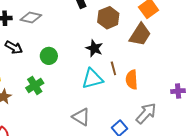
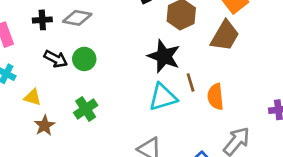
black star: (94, 48) -> (164, 56), size x1.4
green circle: (49, 56) -> (84, 59), moved

